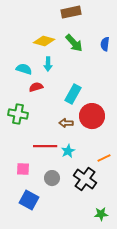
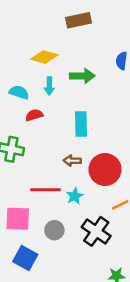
green arrow: (74, 43) -> (82, 76), moved, turned -48
cyan rectangle: (73, 94) -> (81, 124), turned -30
red circle: (92, 116) -> (105, 169), moved
pink square: (23, 169) -> (18, 219), size x1.5

